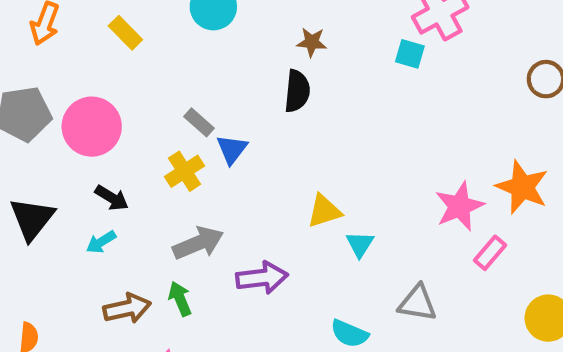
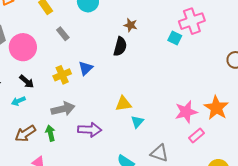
gray rectangle: (199, 122) -> (63, 34), moved
brown arrow: (127, 308) -> (25, 134), turned 150

